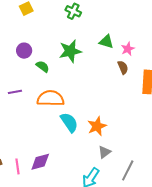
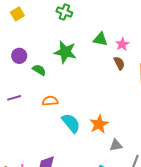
green star: (70, 51) -> (65, 52), turned 30
orange semicircle: (50, 98) -> (50, 101), size x0.6
gray triangle: (104, 152) -> (116, 145), moved, turned 32

